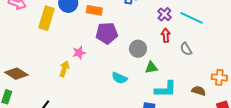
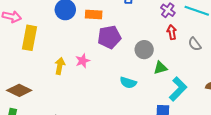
yellow rectangle: (46, 18) -> (29, 38), moved
yellow arrow: (64, 69) -> (60, 66), moved
cyan L-shape: (166, 89) -> (178, 89), turned -40

